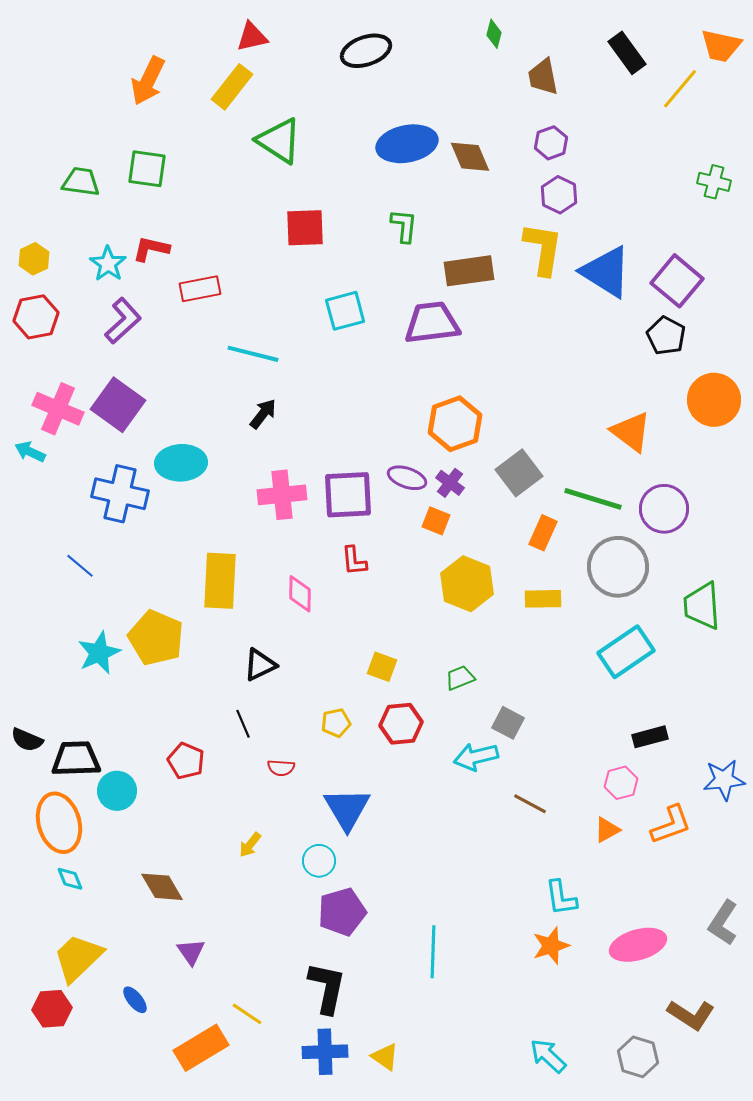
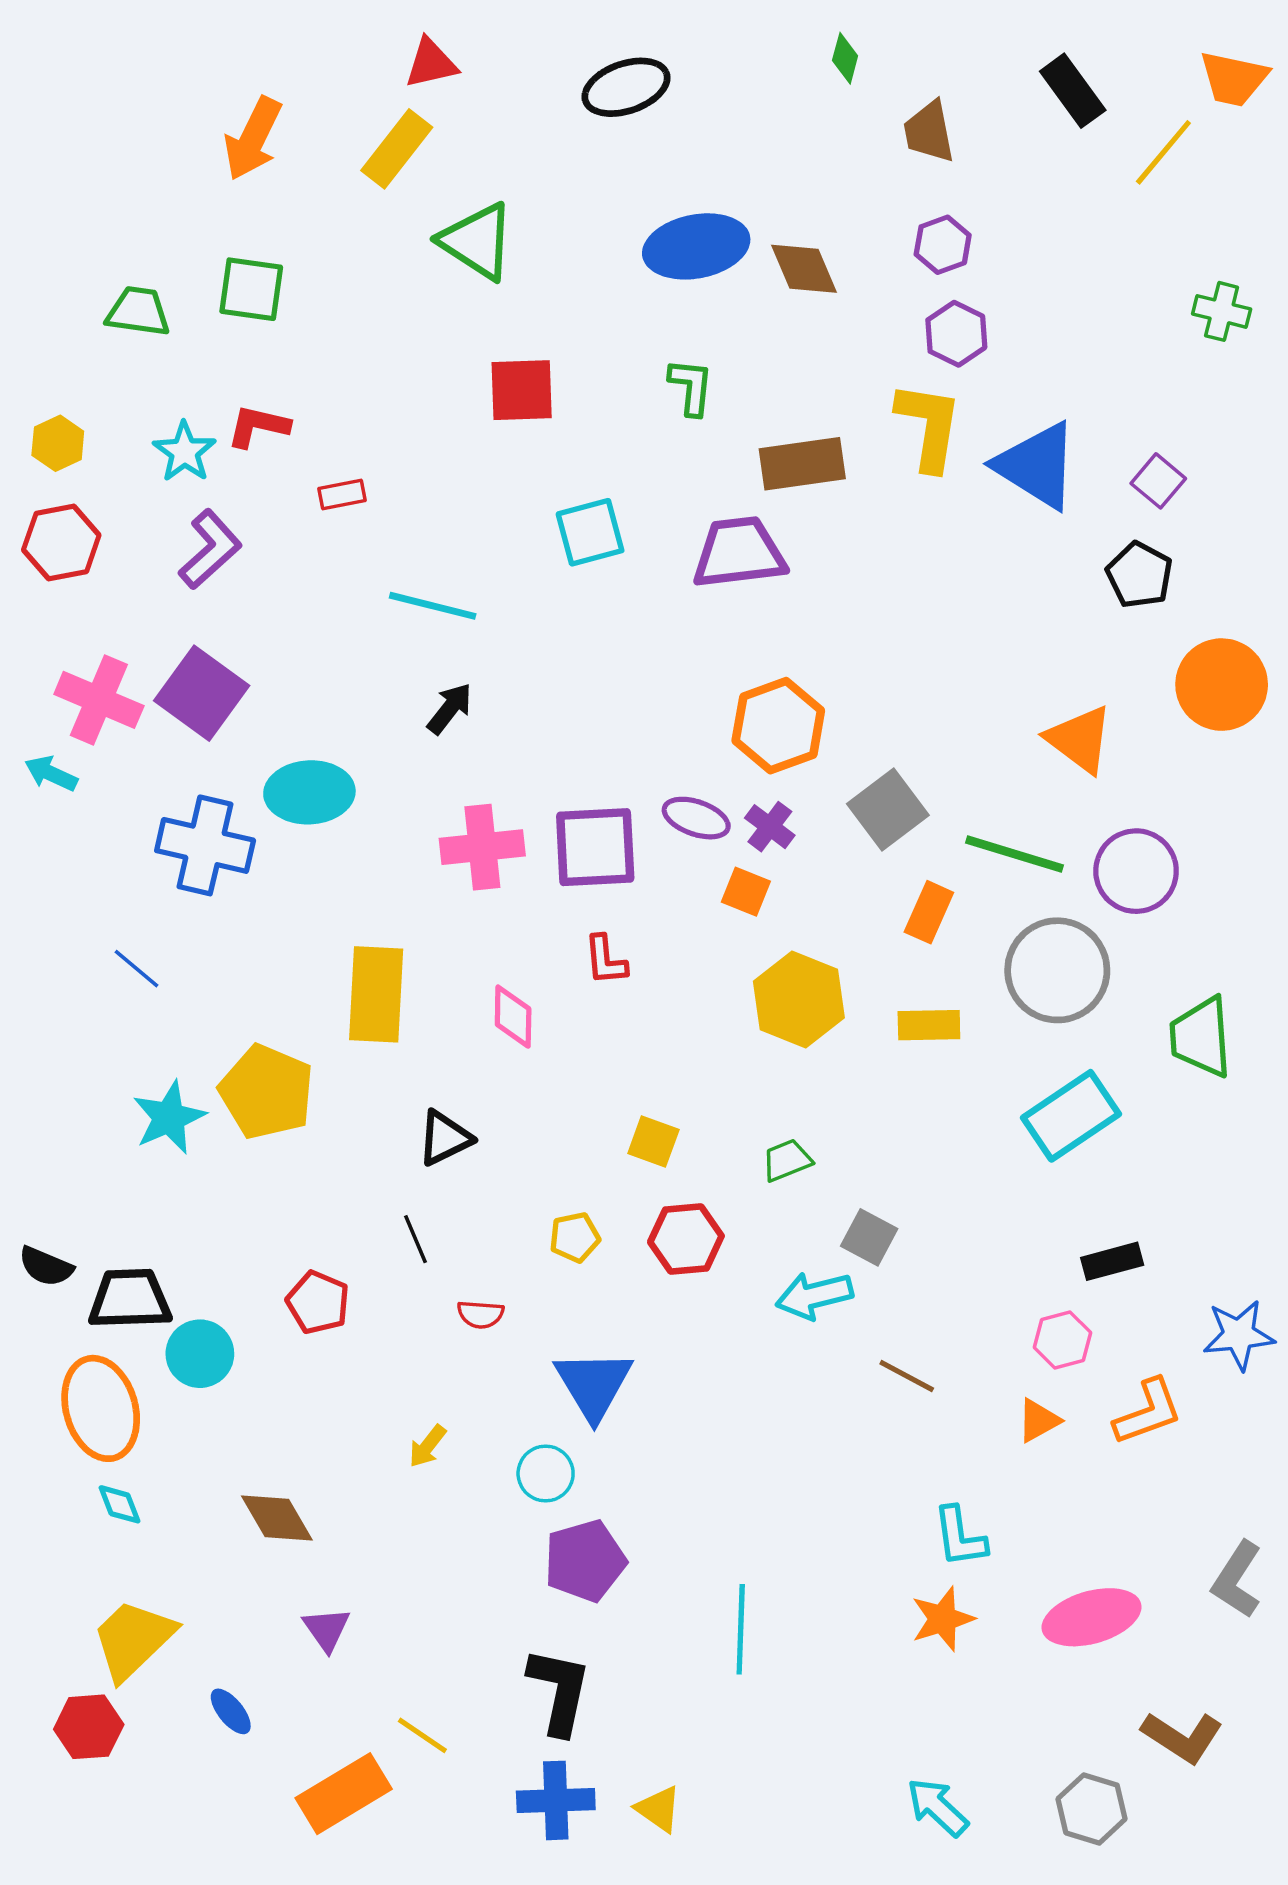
purple square: (677, 281) -> (1158, 481), size x0.6
red rectangle: (200, 289) -> (342, 495), size x0.7

